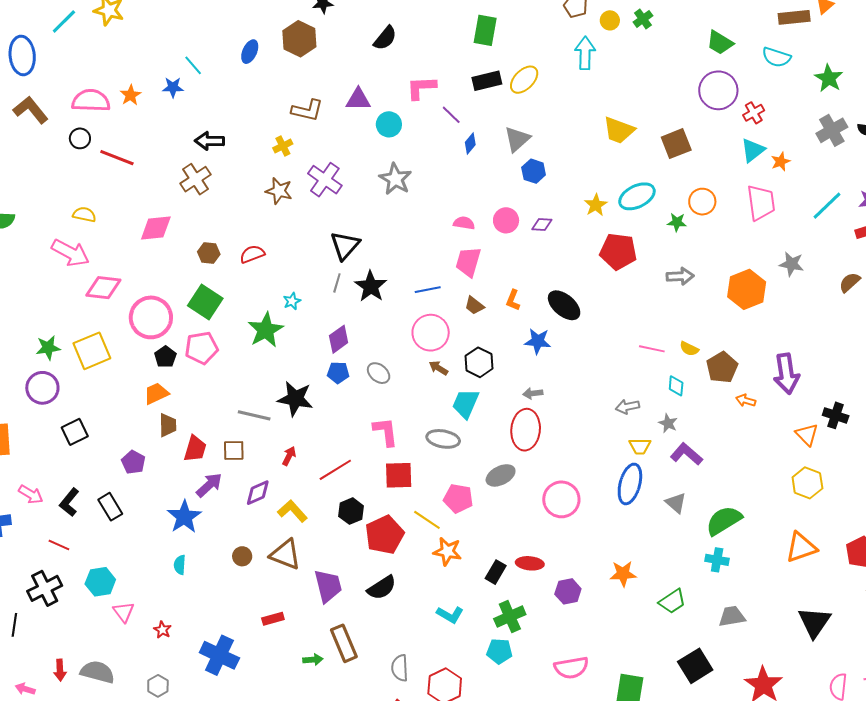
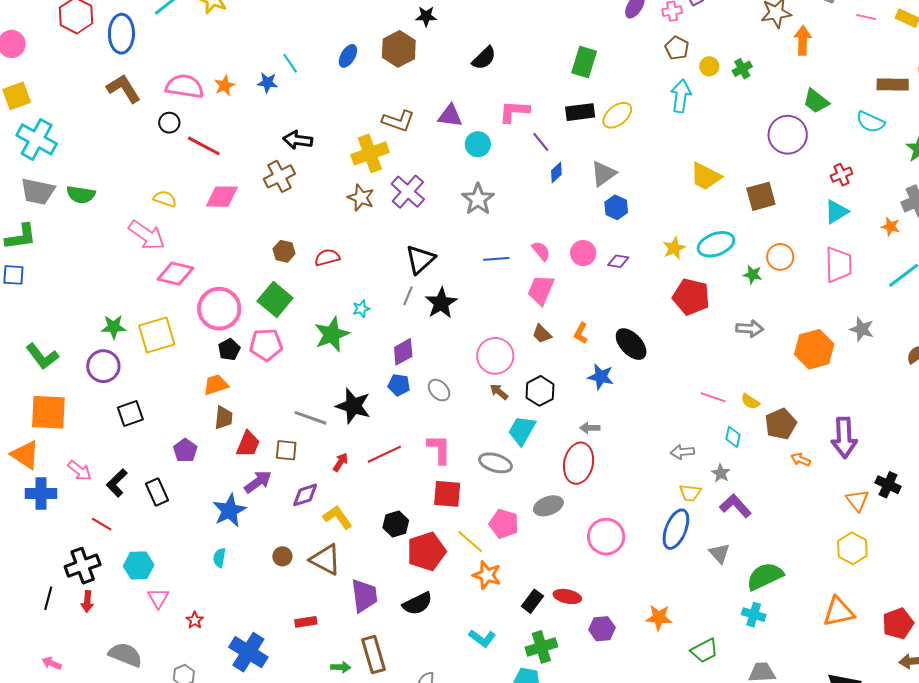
purple circle: (718, 90) -> (788, 135), moved
yellow cross: (283, 146) -> (370, 153), size x1.8
orange star: (781, 162) -> (891, 227), moved, turned 30
pink semicircle: (464, 223) -> (541, 251), turned 35
pink diamond: (156, 228) -> (222, 197), moved
blue line: (428, 290) -> (496, 259), moved
red line: (335, 470) -> (384, 454), moved
red arrow: (60, 670) -> (87, 601), moved

